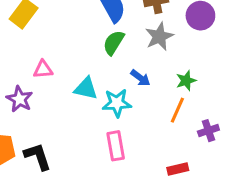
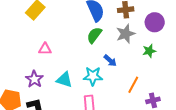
green star: (186, 81) -> (149, 51), moved
cyan triangle: (86, 88) -> (64, 80), moved
purple star: (20, 99) -> (34, 79), moved

